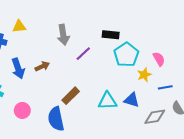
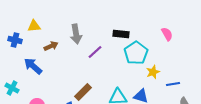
pink semicircle: (159, 59) -> (167, 34), moved
brown arrow: (42, 66) -> (51, 46), moved
blue arrow: (18, 68) -> (33, 66), turned 150

